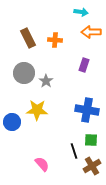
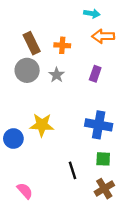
gray circle: (24, 73) -> (27, 70), moved
gray star: (46, 81) -> (57, 75), moved
black line: (74, 151) -> (72, 170), moved
pink semicircle: (42, 164) -> (25, 191), moved

